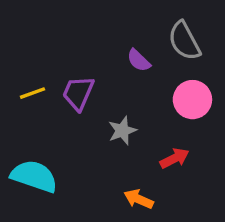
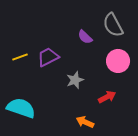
purple trapezoid: (78, 93) -> (48, 57), turned 40

